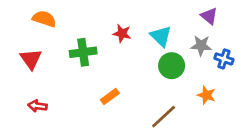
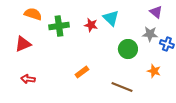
cyan triangle: (161, 36) -> (111, 18), moved
green cross: (83, 52) -> (59, 26), moved
red triangle: (31, 59) -> (23, 44), turned 42
brown line: (164, 117) -> (122, 87), turned 65

